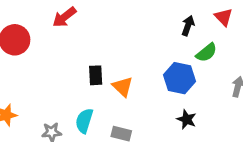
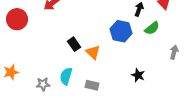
black rectangle: (96, 75) -> (74, 44), turned -32
blue hexagon: (179, 78) -> (121, 31), moved

